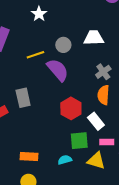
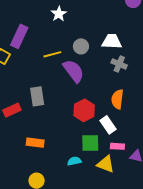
gray cross: (103, 72) -> (119, 64), moved, turned -35
orange rectangle: (29, 157) -> (35, 143), moved

